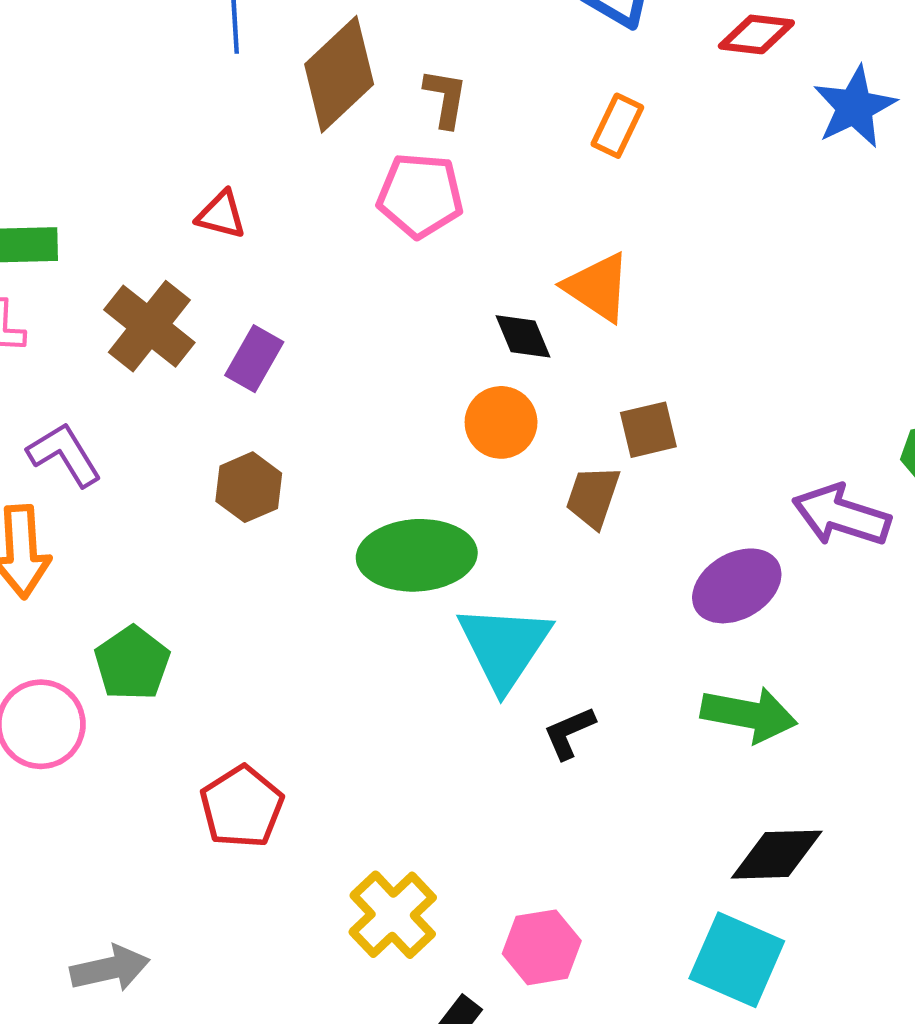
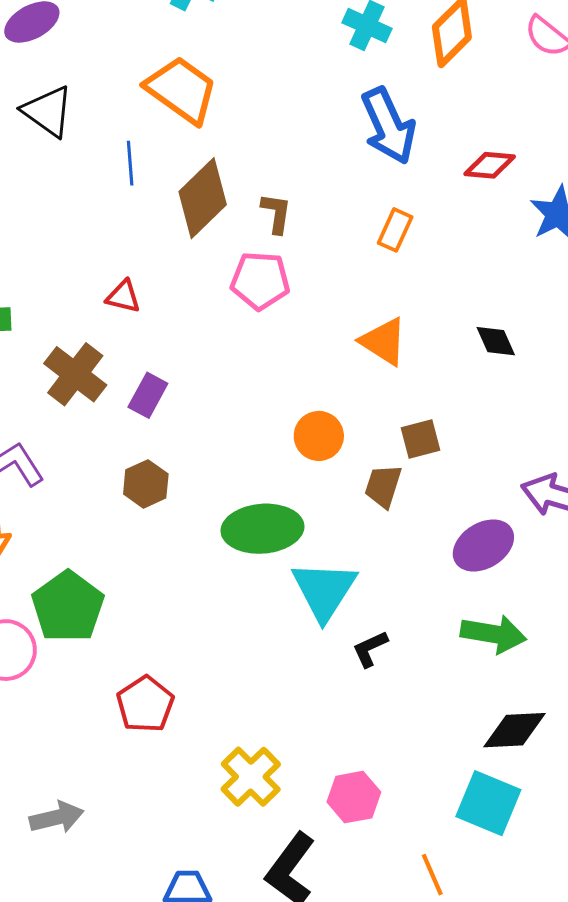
black diamond: (523, 336) -> (496, 341), moved
green pentagon: (132, 663) -> (68, 607), size x1.4

